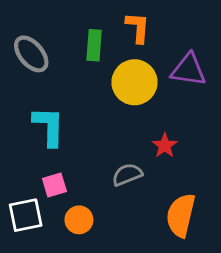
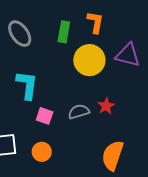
gray semicircle: (127, 175) -> (79, 112), moved
pink square: (54, 185) -> (45, 116), moved, turned 30

